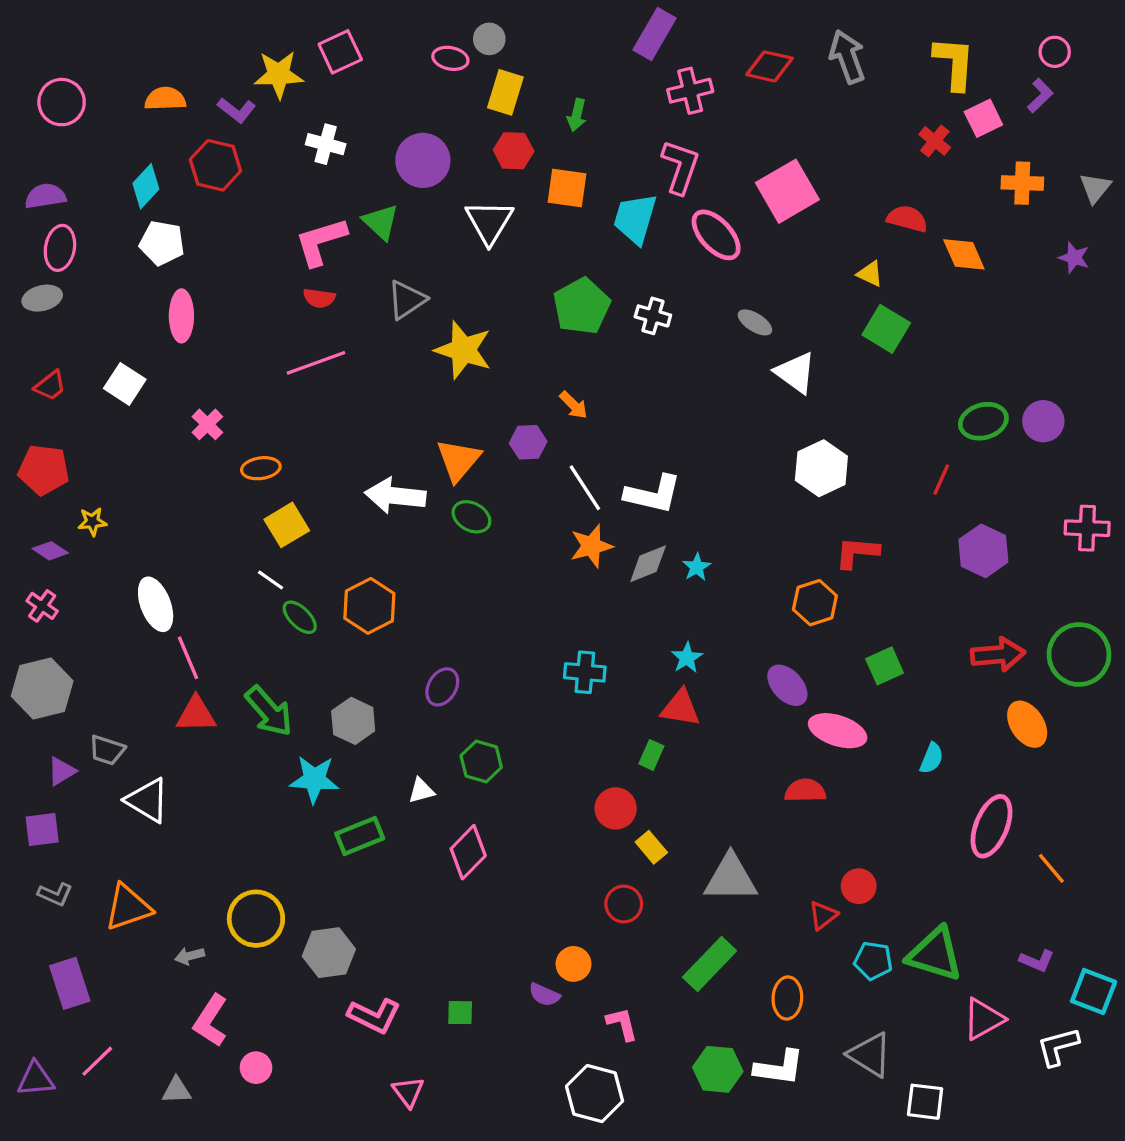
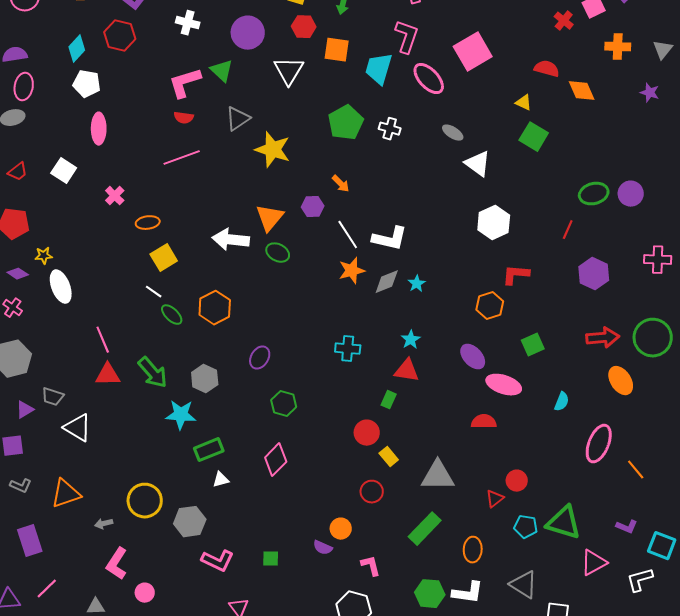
white ellipse: (156, 604) -> (61, 287), moved
white triangle: (421, 791) -> (221, 480), moved

